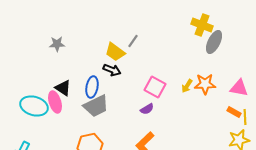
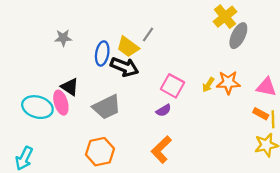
yellow cross: (202, 25) -> (225, 17), turned 30
black arrow: (112, 70) -> (125, 67), size x1.4
blue ellipse: (92, 87) -> (102, 53), moved

